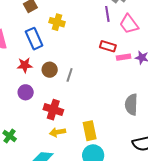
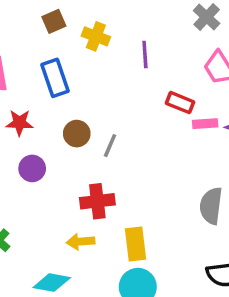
purple line: (107, 14) -> (145, 55), moved
yellow cross: (57, 22) -> (96, 36), moved
red star: (25, 65) -> (20, 123), moved
red cross: (53, 110) -> (97, 201), moved, turned -30

